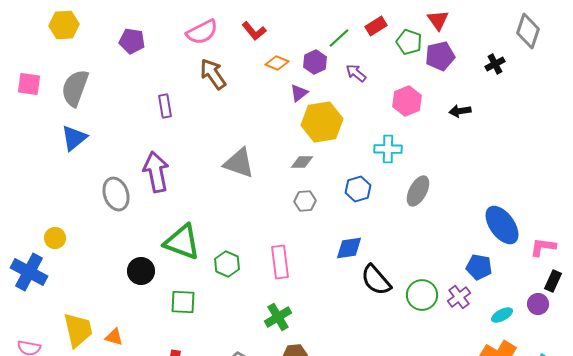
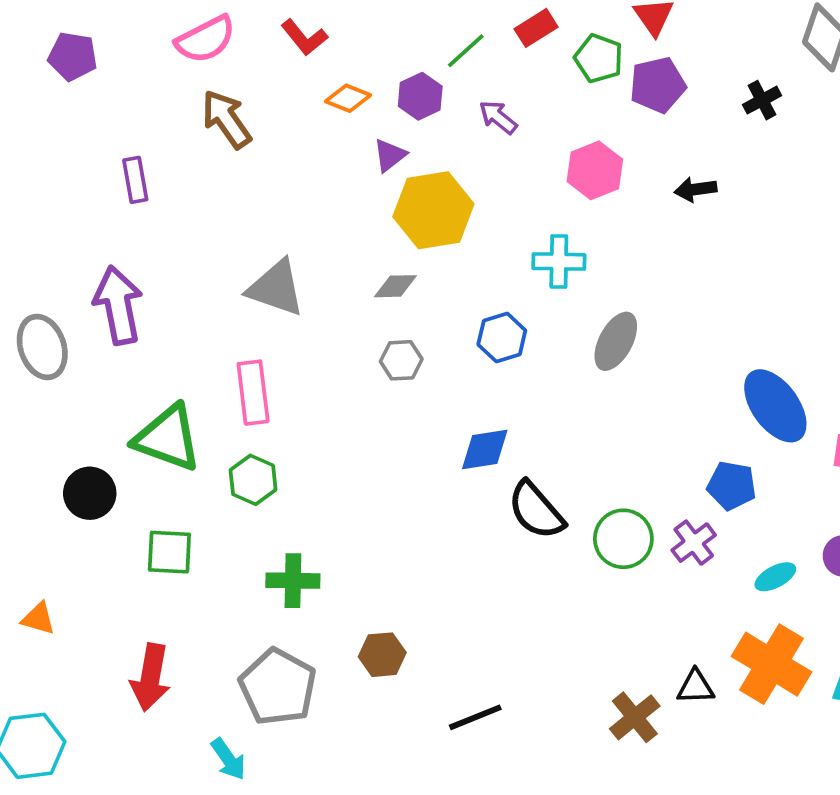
pink rectangle: (280, 262) -> (253, 393), moved
green cross: (278, 317) -> (293, 581), moved, turned 32

